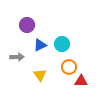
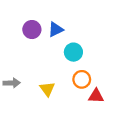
blue triangle: (40, 45) -> (56, 30), moved
gray arrow: (17, 57) -> (12, 83), moved

